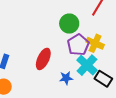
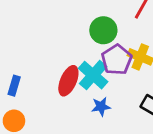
cyan cross: (87, 65) -> (93, 75), moved

